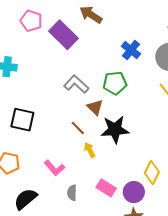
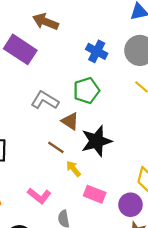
pink rectangle: (106, 188) -> (95, 194), moved

